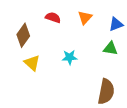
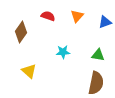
green triangle: (110, 48) -> (98, 55), moved
yellow triangle: (32, 63) -> (29, 71), moved

